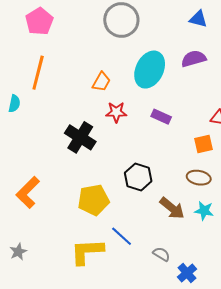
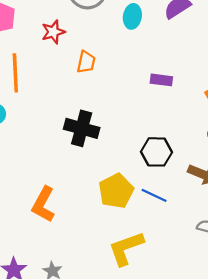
cyan ellipse: (150, 70) -> (132, 16), moved, size x0.6
red star: (116, 112) -> (53, 32), moved
blue line: (122, 236) -> (154, 195), moved

